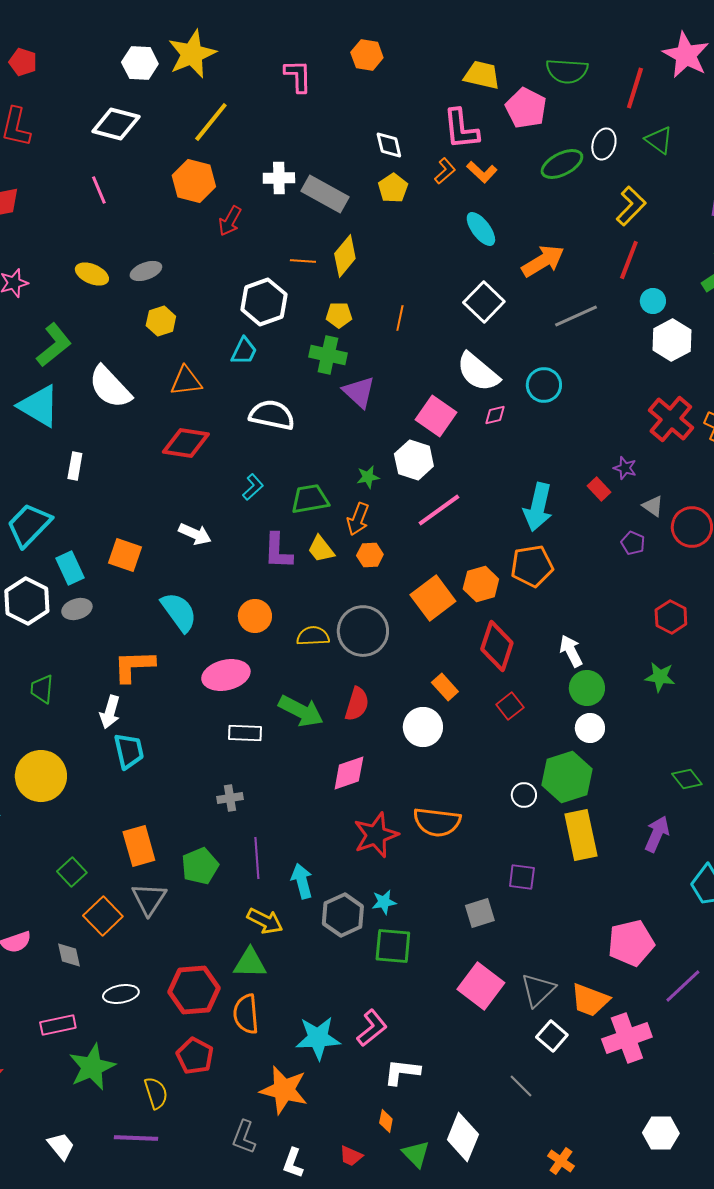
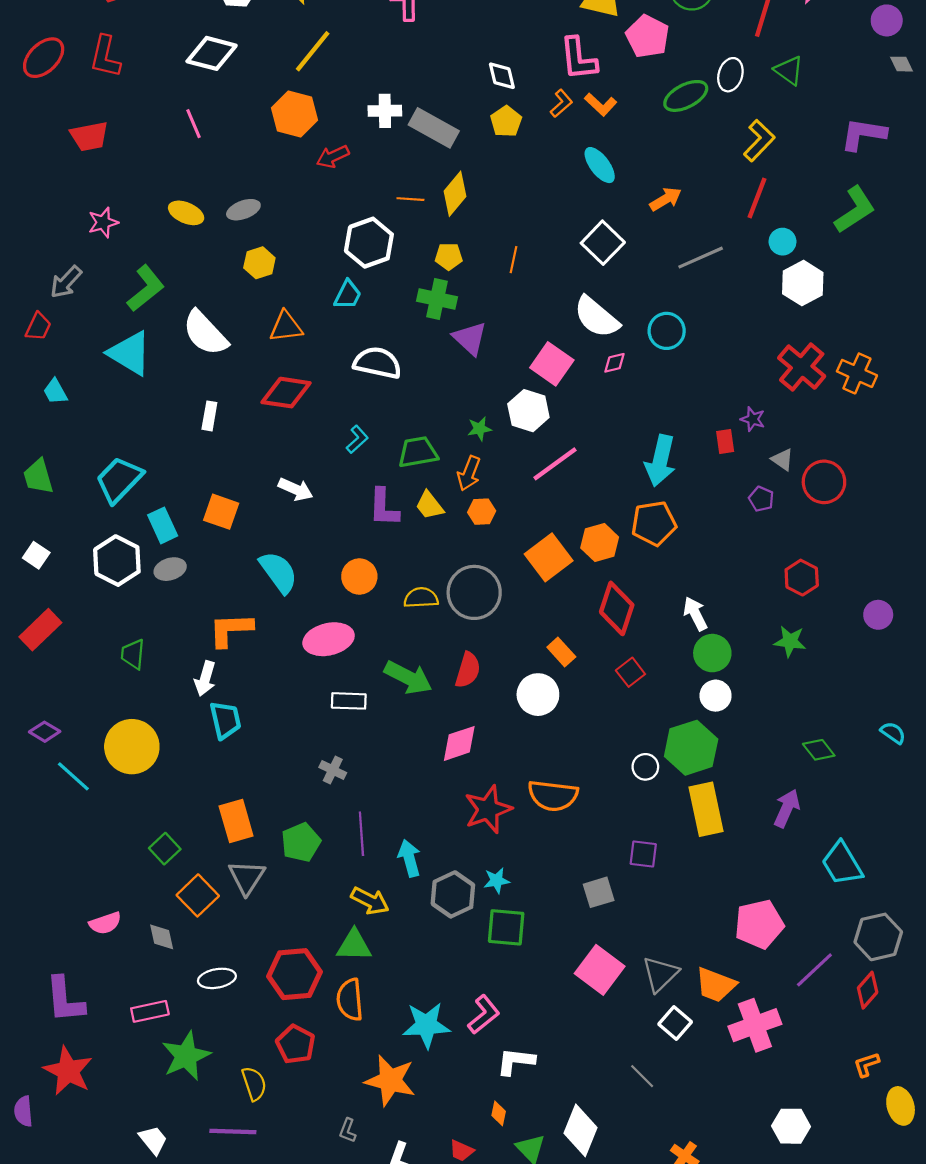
red arrow: (230, 221) -> (333, 157), turned 36
orange arrow: (543, 261) -> (666, 199), size x0.7
white rectangle: (75, 466) -> (209, 416), moved
red rectangle: (599, 489) -> (725, 441), turned 35
gray cross: (230, 798) -> (333, 770), turned 35
gray L-shape: (244, 1137) -> (348, 1130), size x0.7

